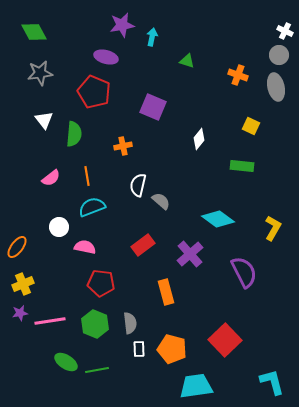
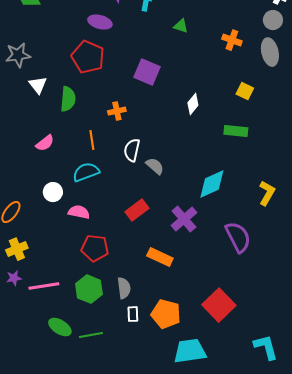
gray star: (40, 73) -> (18, 55), moved
orange line: (87, 176) -> (92, 140), moved
cyan diamond: (218, 219) -> (212, 184), turned -60
orange rectangle: (166, 292) -> (160, 257), turned -50

